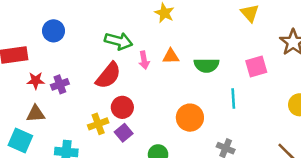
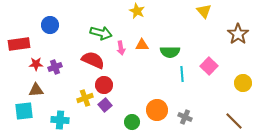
pink square: (256, 67) -> (209, 66), moved, turned -30
red semicircle: (108, 75) -> (93, 60), turned -105
cyan line: (233, 98) -> (182, 74), moved
orange circle: (190, 118) -> (157, 110), moved
cyan square: (20, 140) -> (24, 111), turned -30

